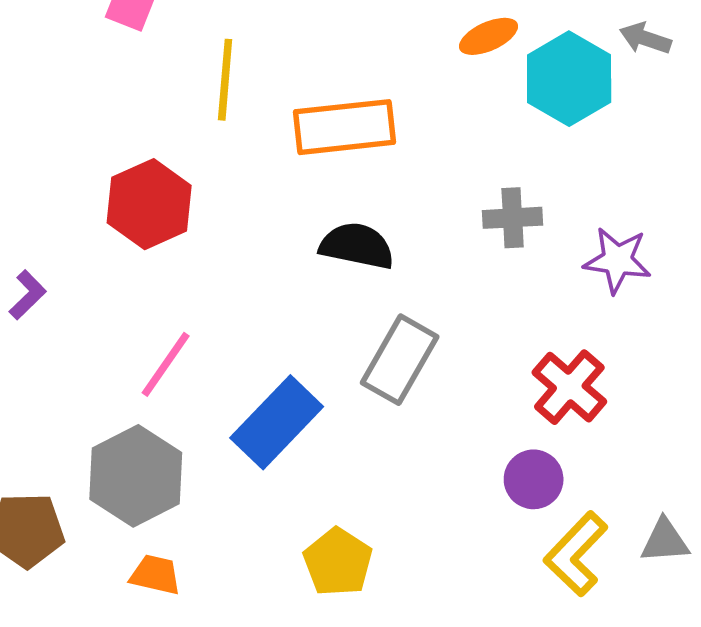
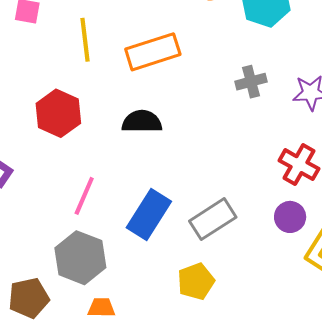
black semicircle: (357, 246) -> (142, 122), moved
gray rectangle: (400, 360) -> (213, 219), moved, turned 39
yellow pentagon: (338, 562) -> (196, 281), turned 30

